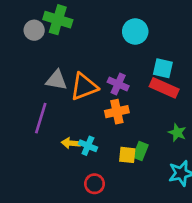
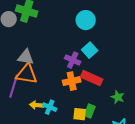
cyan square: (163, 68) -> (90, 50), moved, turned 35
orange triangle: (84, 87) -> (27, 74), moved, turned 30
red rectangle: (164, 88) -> (92, 78), moved

